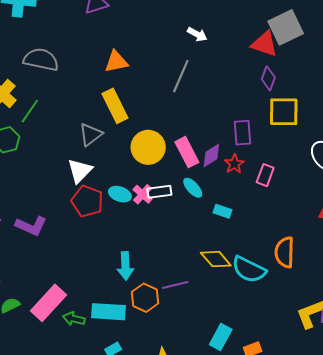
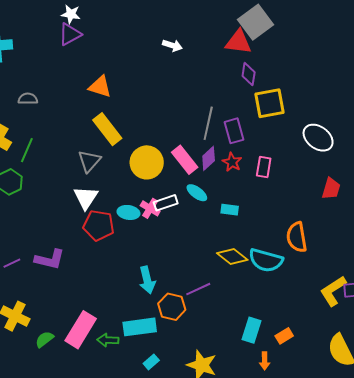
gray semicircle: (41, 60) -> (28, 99), size x0.6
orange triangle: (116, 62) -> (100, 87), turned 40
gray line: (181, 76) -> (208, 123), moved

